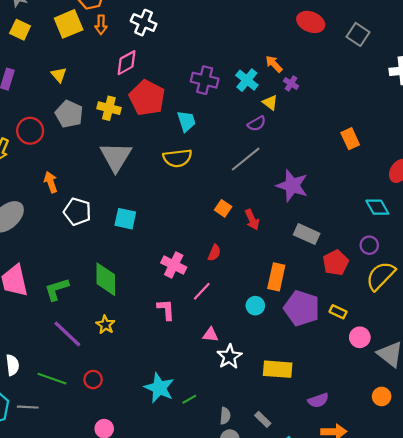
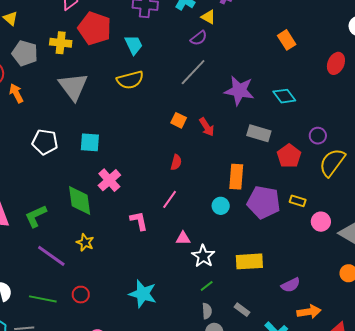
orange arrow: (51, 182) -> (16, 93), moved
cyan diamond: (377, 207) -> (284, 96), moved
pink cross: (174, 265) -> (109, 180), moved, turned 30
green line: (189, 399) -> (207, 286), moved

